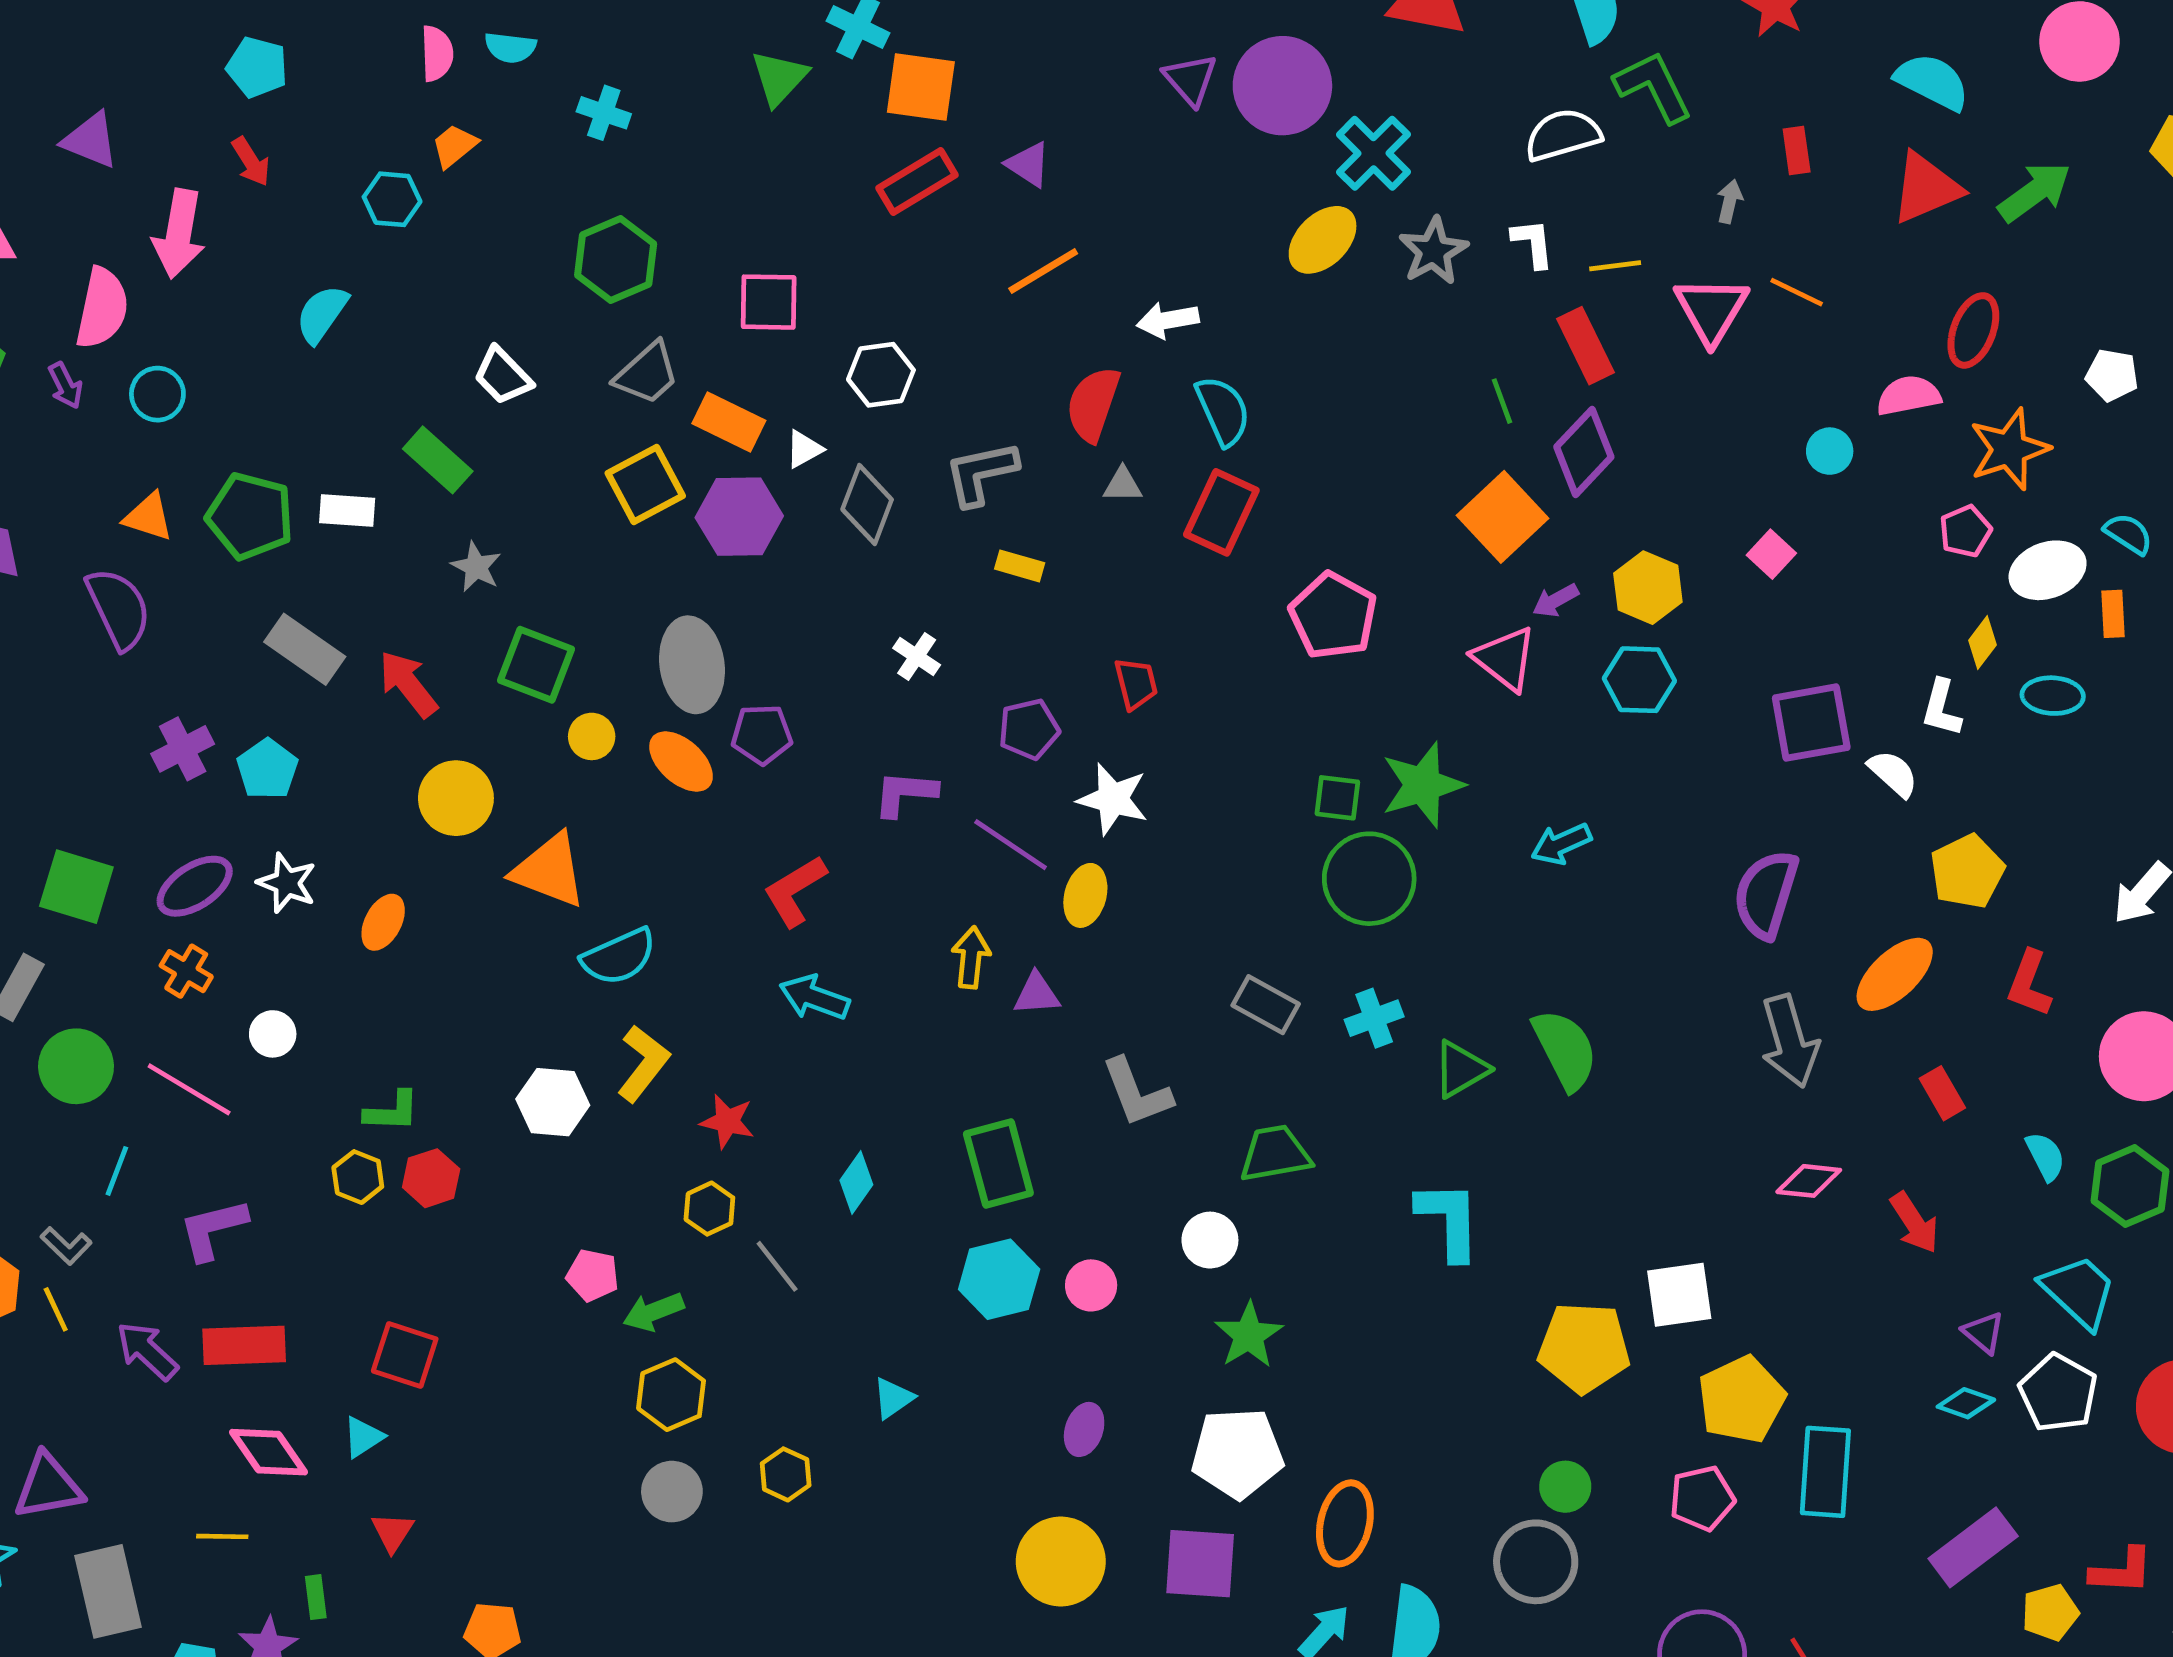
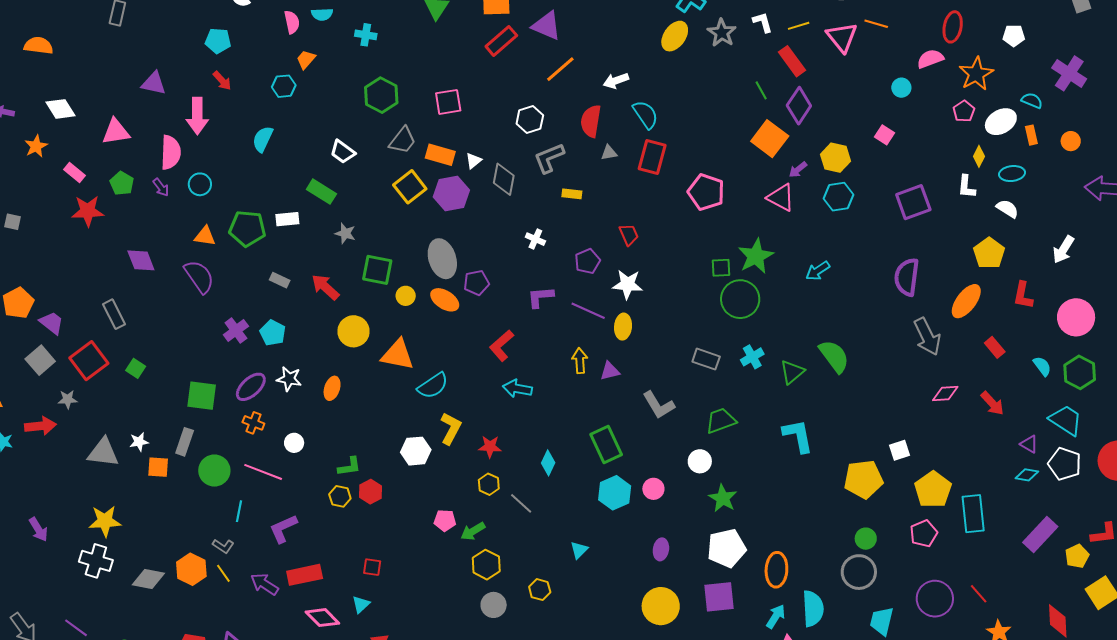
purple triangle: (1028, 164) -> (547, 26), size x1.5
white hexagon: (881, 375) -> (530, 119), moved
gray rectangle: (305, 649) -> (280, 280), size x0.6
white semicircle: (1893, 773) -> (1007, 209), moved
white square: (1679, 1295) -> (899, 450), size x0.7
red square: (405, 1355) -> (372, 567), size x0.7

